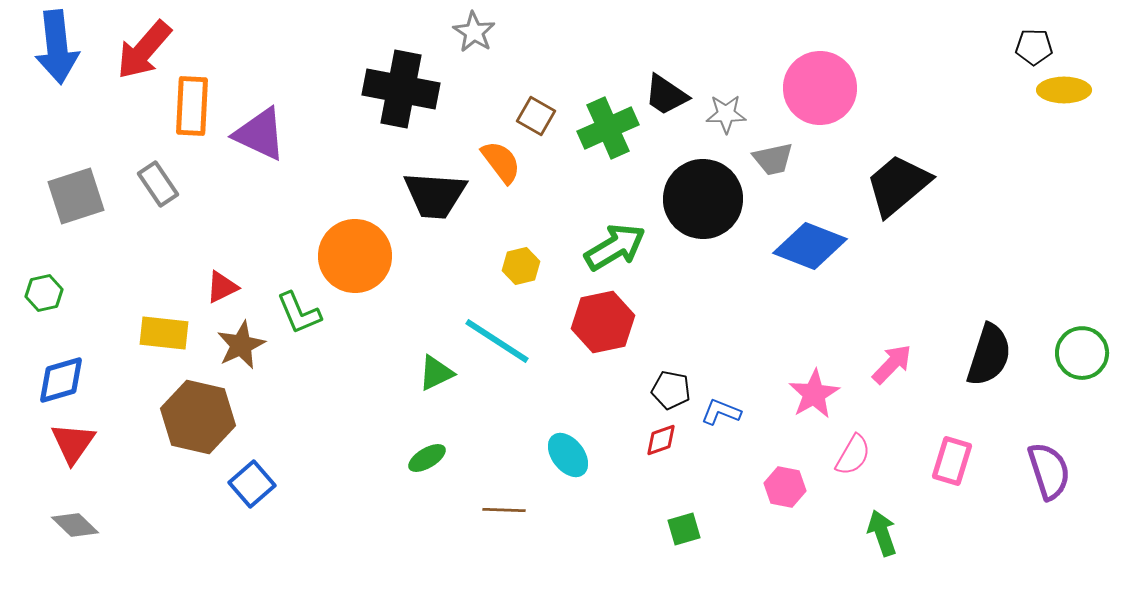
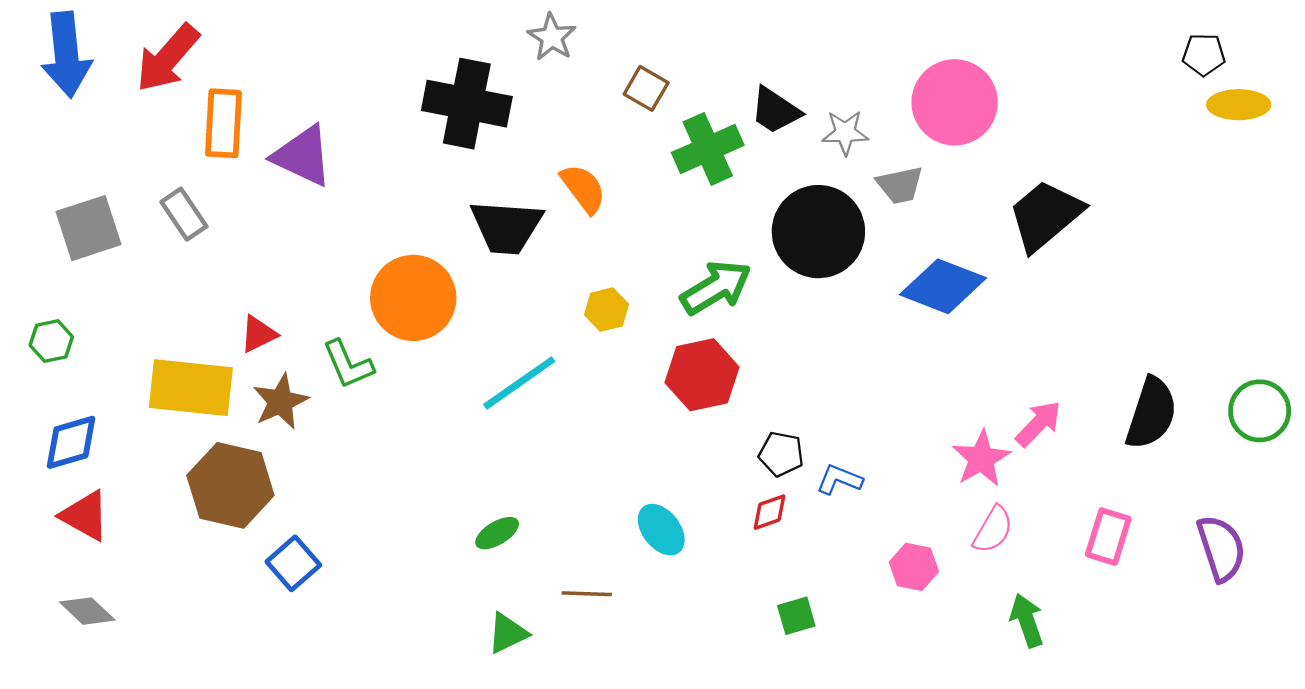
brown square: (536, 116) -> (646, 88), moved
yellow rectangle: (164, 333) -> (191, 388), size x1.5
cyan line: (497, 341) -> (519, 383), moved, turned -68
green triangle: (436, 373) -> (508, 633), moved
pink star: (814, 394) -> (981, 459), moved
red triangle: (73, 443) -> (85, 516), turned -36

